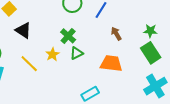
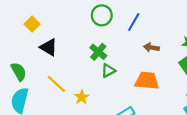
brown arrow: (116, 34) -> (151, 47), turned -48
yellow star: (52, 54) -> (82, 97), moved

